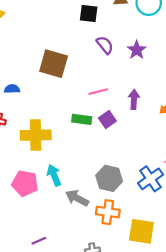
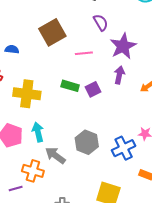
purple star: (137, 50) -> (123, 46), moved, size x1.5
brown square: (54, 64) -> (52, 32), turned 36
pink line: (98, 92) -> (84, 53), moved
orange cross: (108, 212) -> (33, 171), moved

